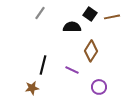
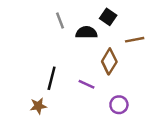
gray line: (40, 13) -> (60, 20), moved, turned -56
brown line: (112, 17) -> (135, 40), moved

